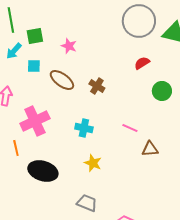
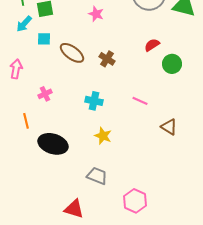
pink star: (69, 46) -> (96, 14), moved
red semicircle: (142, 63) -> (152, 45), moved
pink cross: (35, 121) -> (45, 94), size x0.5
brown triangle: (150, 149) -> (169, 127), moved, turned 36

